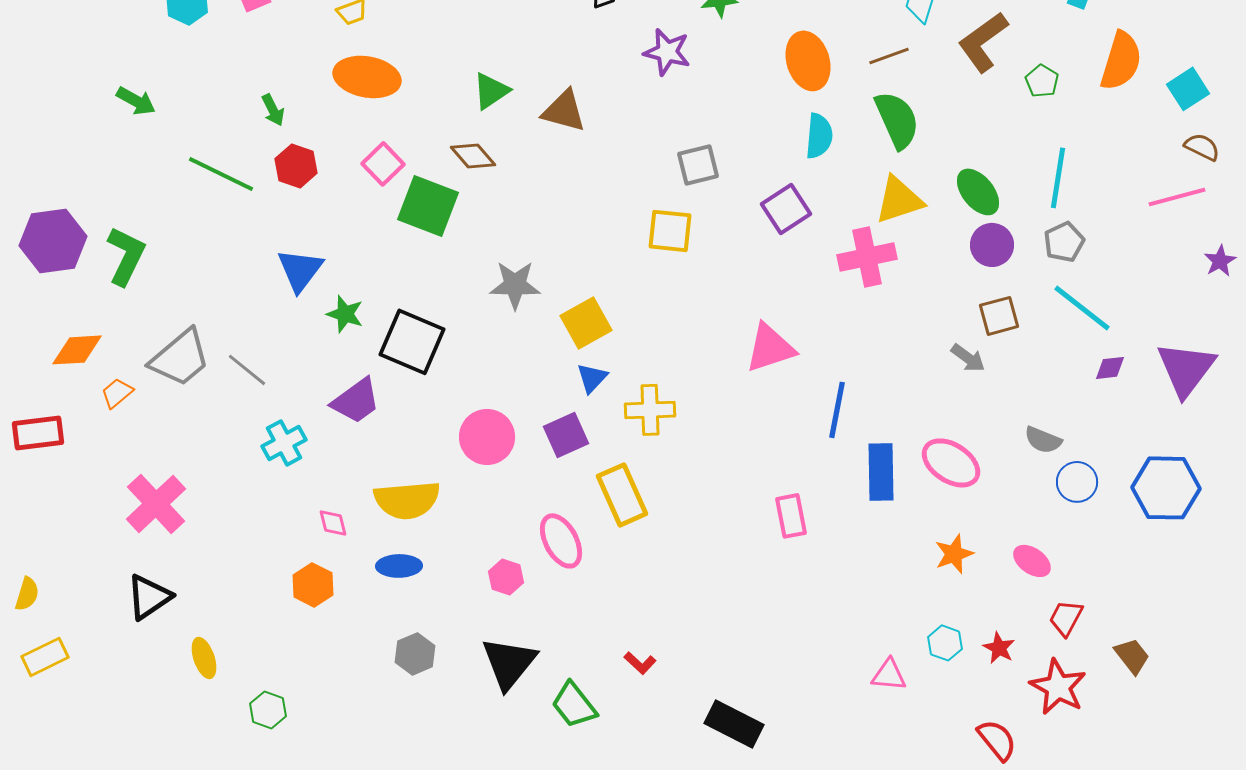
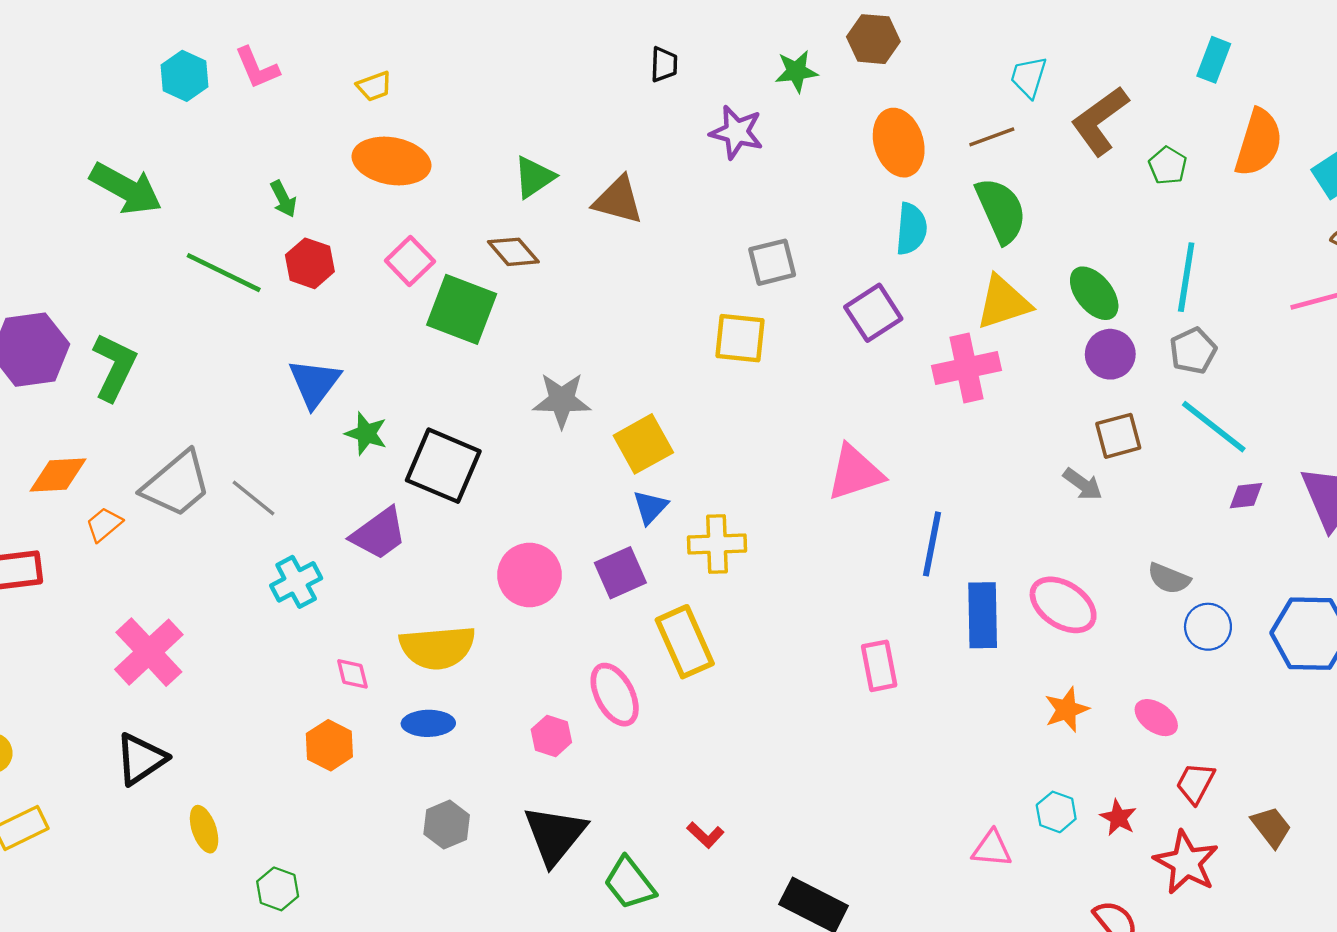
green arrow: (136, 101) -> (126, 189), size x1.6

